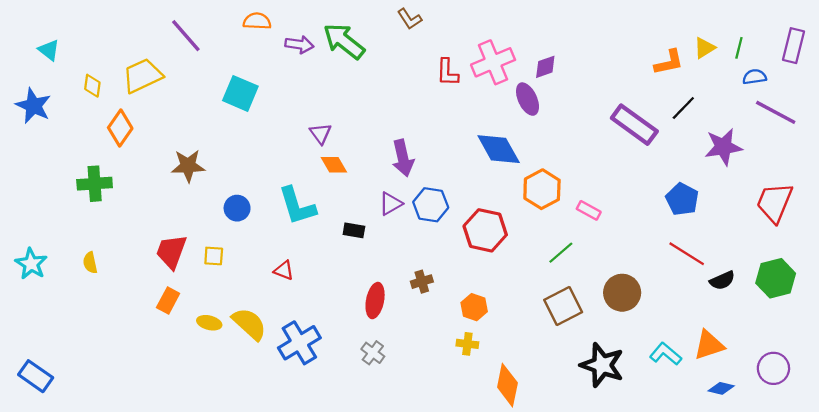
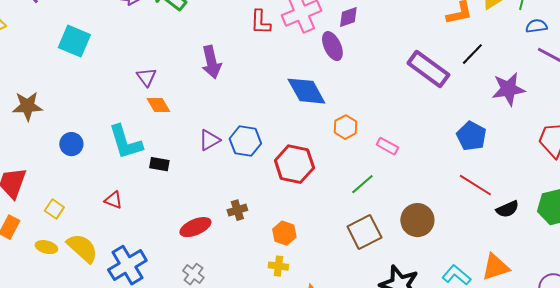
purple arrow: (403, 158) -> (211, 62), moved
orange hexagon: (542, 189) -> (345, 127), size x0.7
black rectangle: (354, 230) -> (159, 164), moved
yellow square: (214, 256) -> (54, 209), moved, turned 30
red ellipse: (375, 300) -> (195, 227), turned 56

